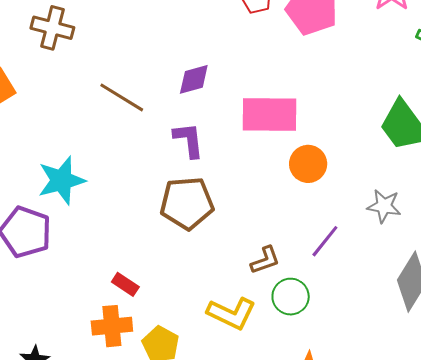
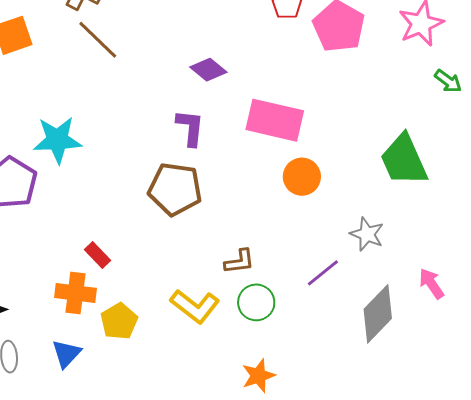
purple diamond: (194, 79) -> (208, 70), turned 42
brown line: (122, 97) -> (98, 40), moved
purple line: (325, 241) -> (323, 273), moved

